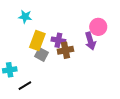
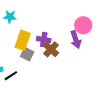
brown cross: (65, 50) -> (51, 49), turned -35
black line: (25, 86) -> (11, 76), moved

